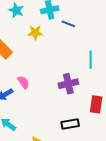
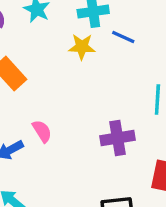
yellow star: (35, 33) -> (82, 47), moved

